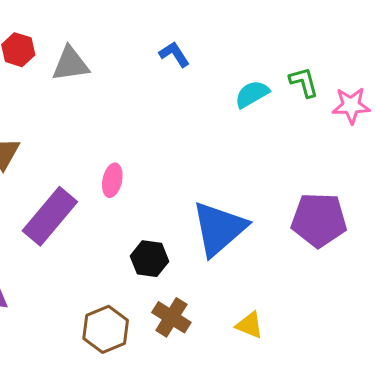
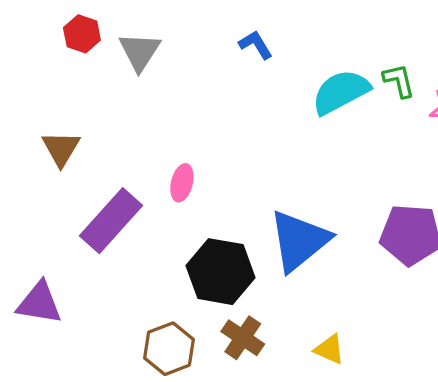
gray triangle: (70, 64) -> (140, 52), turned -51
cyan semicircle: (252, 94) -> (341, 92), size x1.5
black hexagon: (150, 259) -> (221, 272), size x1.6

